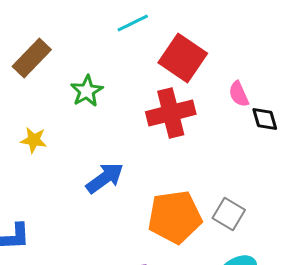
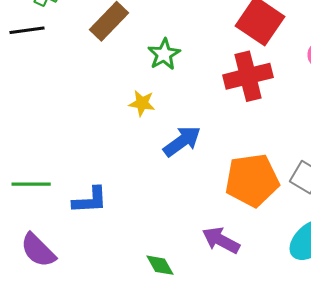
yellow star: (34, 140) -> (142, 103), moved

